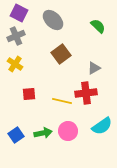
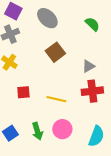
red cross: (86, 93) -> (92, 91), moved
cyan semicircle: (102, 126) -> (96, 136), moved, turned -35
green arrow: (43, 133) -> (37, 131), turned 84

